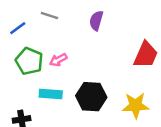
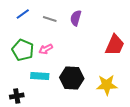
gray line: (49, 15) -> (50, 19), moved
blue line: (18, 28) -> (23, 14), moved

